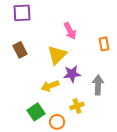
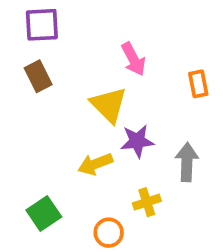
brown rectangle: (20, 50) -> (38, 76), moved
yellow triangle: (57, 55) -> (109, 105), turned -30
green square: (36, 112) -> (44, 214), moved

